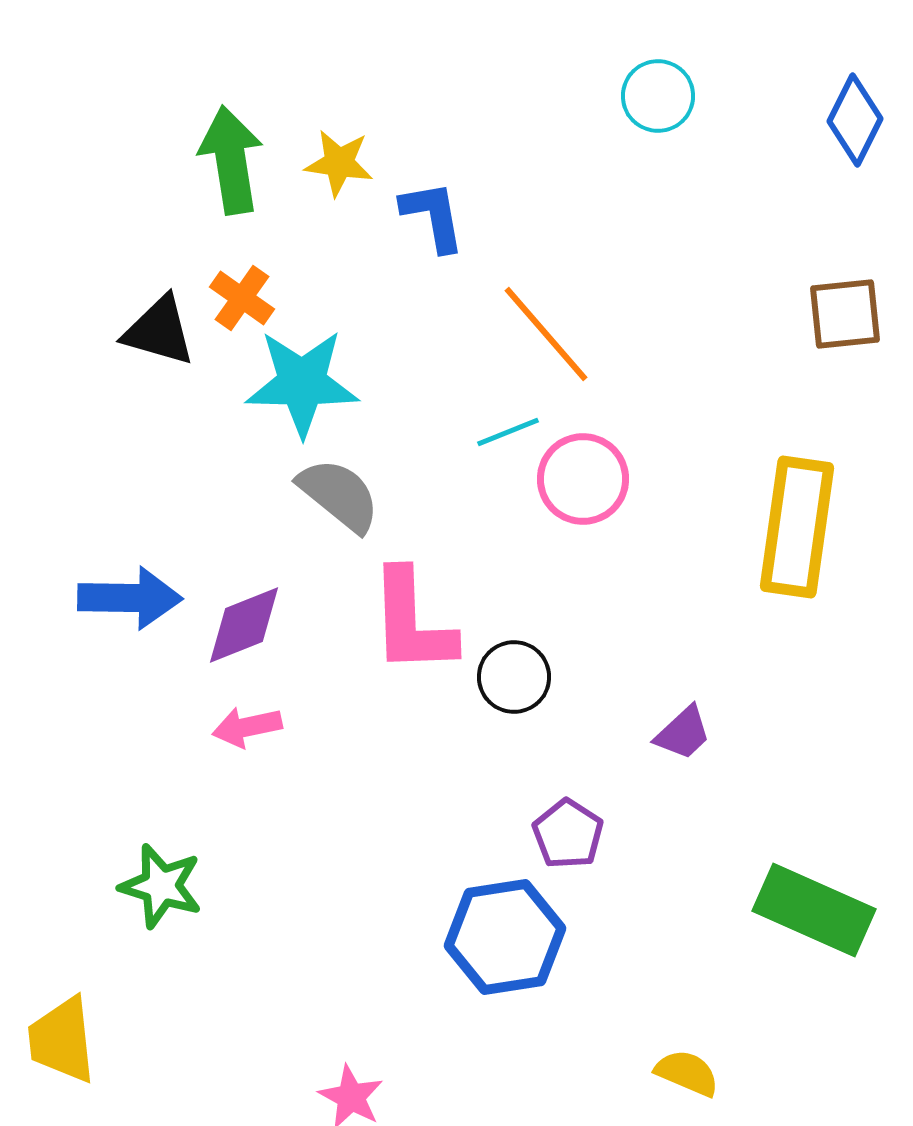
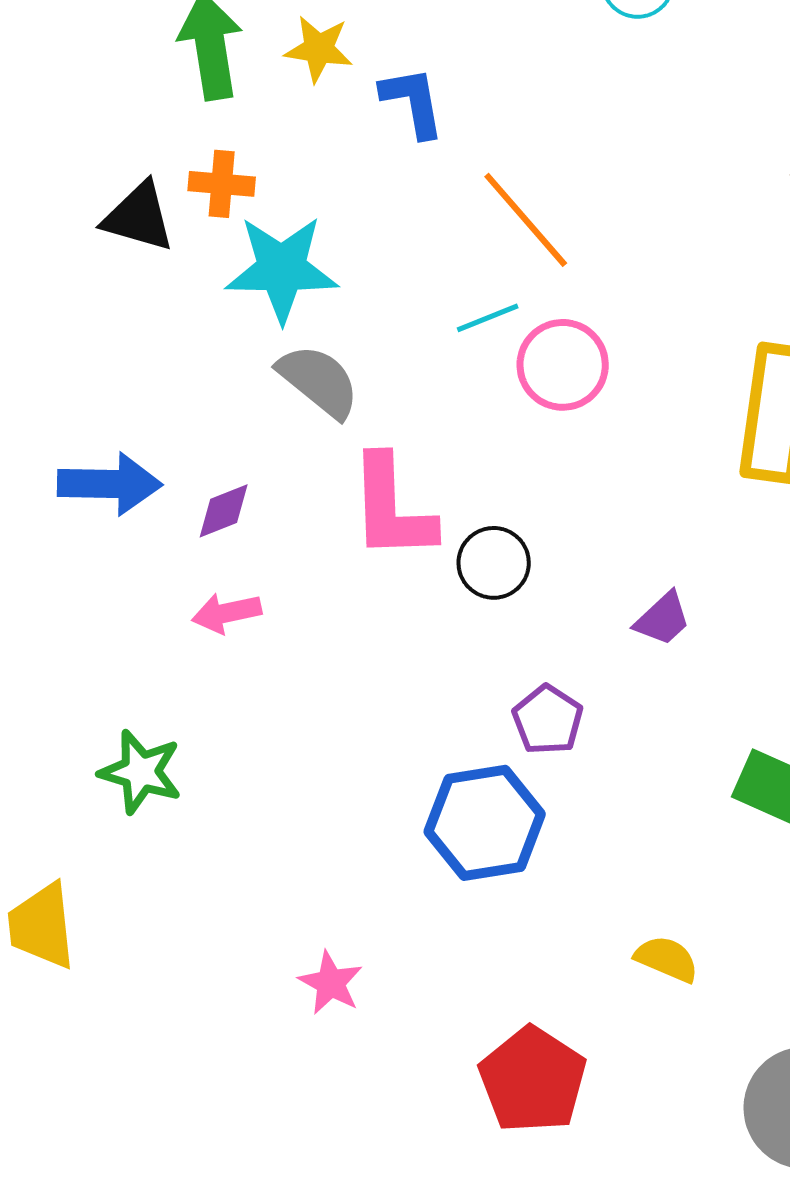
orange cross: (242, 298) -> (222, 184), turned -30
purple diamond: (244, 625) -> (224, 511), size x0.7

